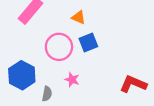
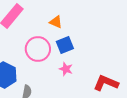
pink star: (72, 80) -> (66, 69), moved

